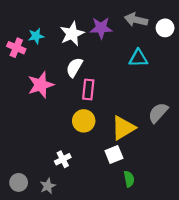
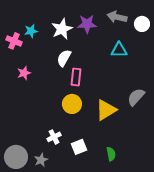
pink star: (41, 85) -> (24, 73), moved, size x0.6
white square: (114, 155) -> (79, 147), moved
gray circle: (19, 182) -> (16, 157), size x1.5

